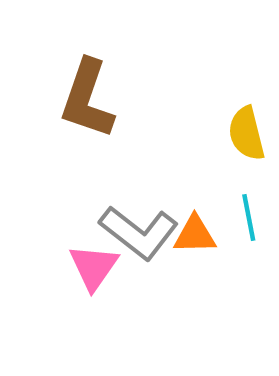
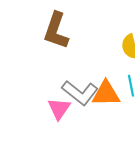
orange triangle: (195, 235) -> (106, 94), size x1.4

